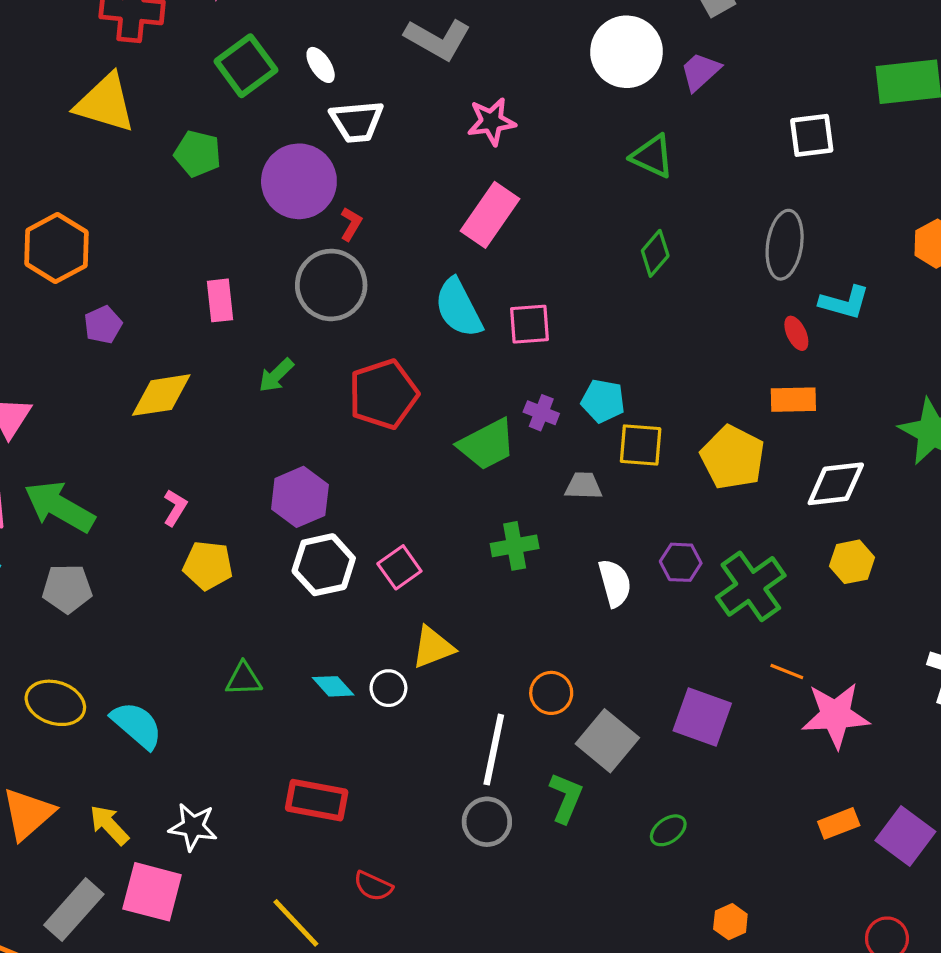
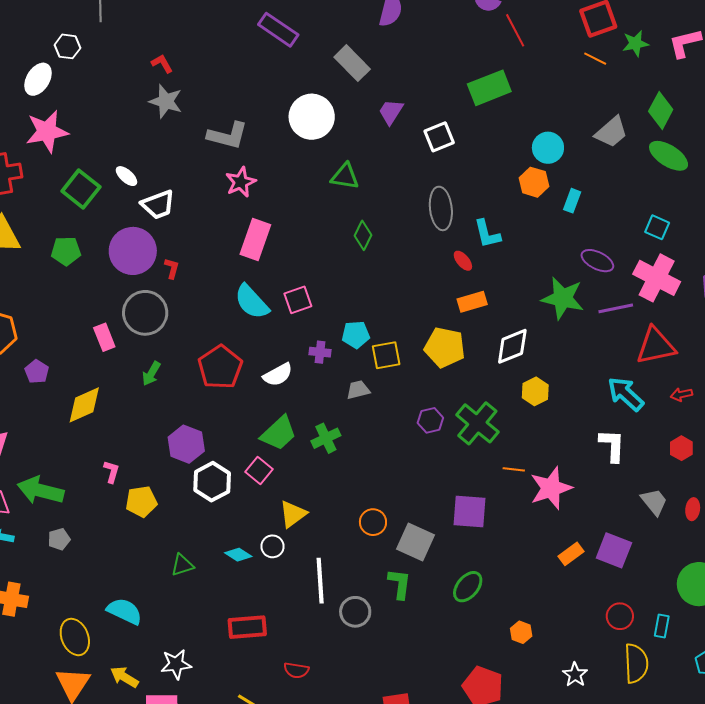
gray L-shape: (438, 39) -> (228, 136), moved
purple trapezoid: (700, 72) -> (391, 112), moved
gray circle: (331, 285) -> (145, 313), moved
cyan L-shape: (844, 302) -> (487, 234), turned 76
green trapezoid: (487, 444) -> (279, 433), moved
white semicircle: (615, 583) -> (278, 375), moved, turned 92
gray pentagon: (67, 589) -> (59, 539), size x0.7
yellow ellipse: (55, 703) -> (75, 637), moved, turned 66
white line: (494, 750) -> (320, 581), moved
green ellipse: (668, 830) -> (468, 587), size x1.4

